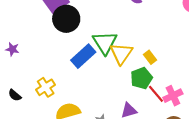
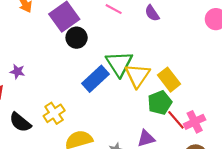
black circle: (66, 19) -> (77, 38), size x0.7
yellow rectangle: (150, 57) -> (169, 80), size x1.5
black semicircle: (15, 95) -> (20, 122), size x1.5

